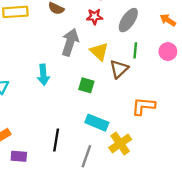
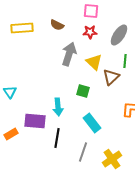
cyan arrow: (43, 75) -> (58, 107), moved
cyan rectangle: (97, 123) -> (92, 123), turned 30
yellow cross: (120, 143) -> (112, 159), moved
purple rectangle: (19, 156) -> (35, 121), moved, size x1.5

